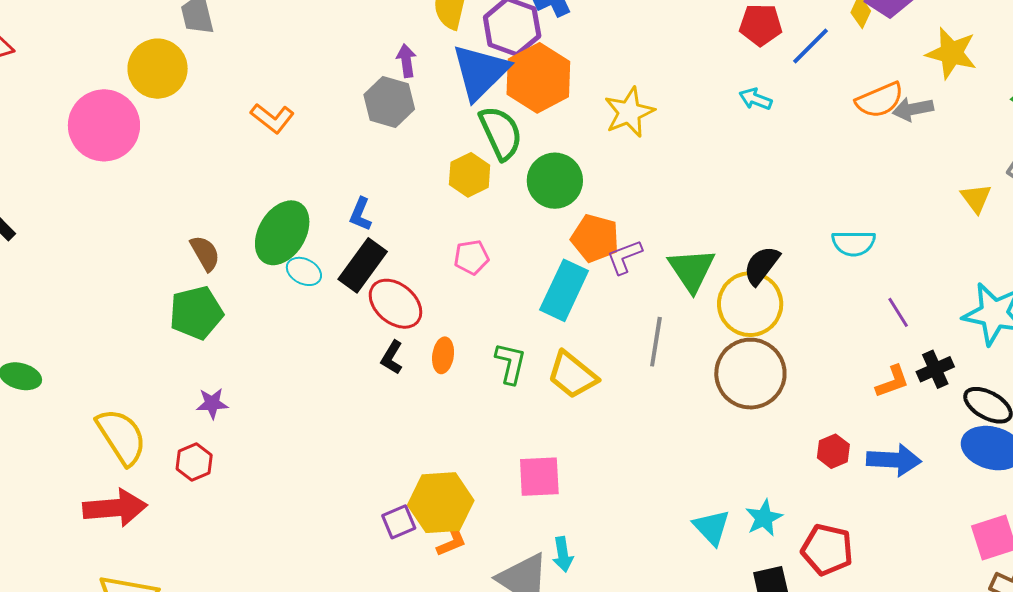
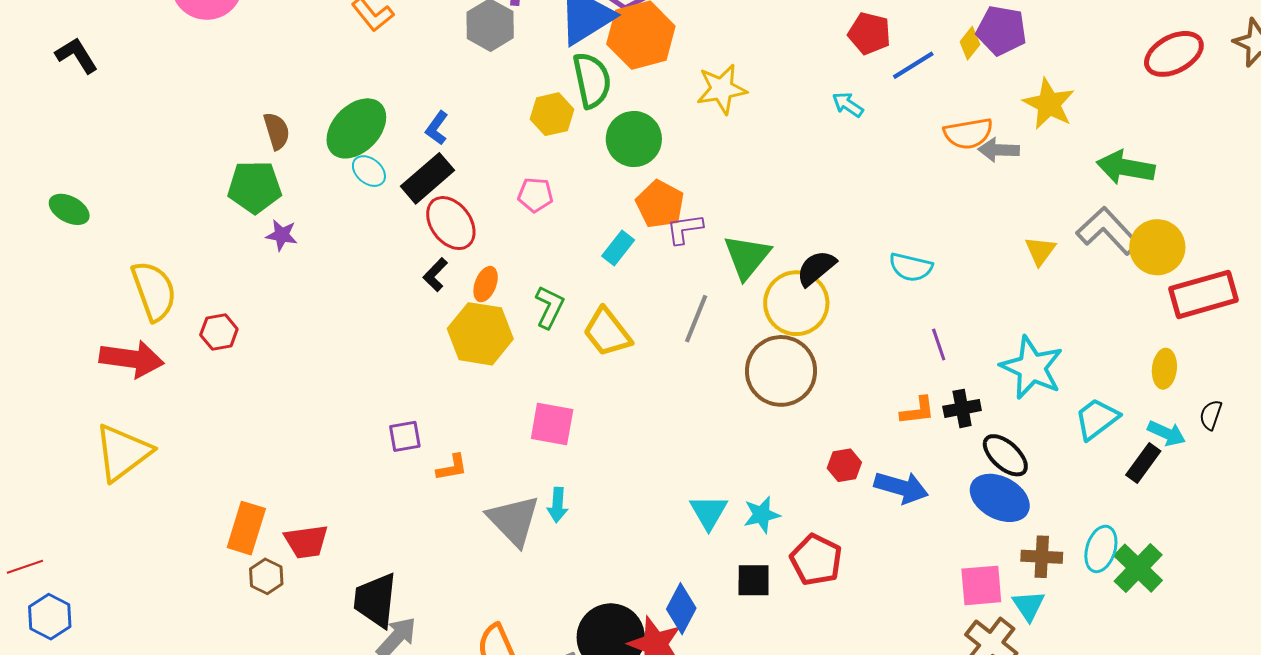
cyan rectangle: (564, 290) -> (618, 248), size x0.6
purple star: (212, 403) -> (282, 235), moved
yellow hexagon: (441, 503) -> (480, 334), moved

